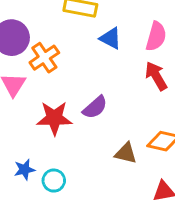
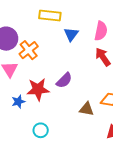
blue triangle: (110, 38) -> (71, 34), turned 42
blue star: (24, 170) -> (18, 102), moved

